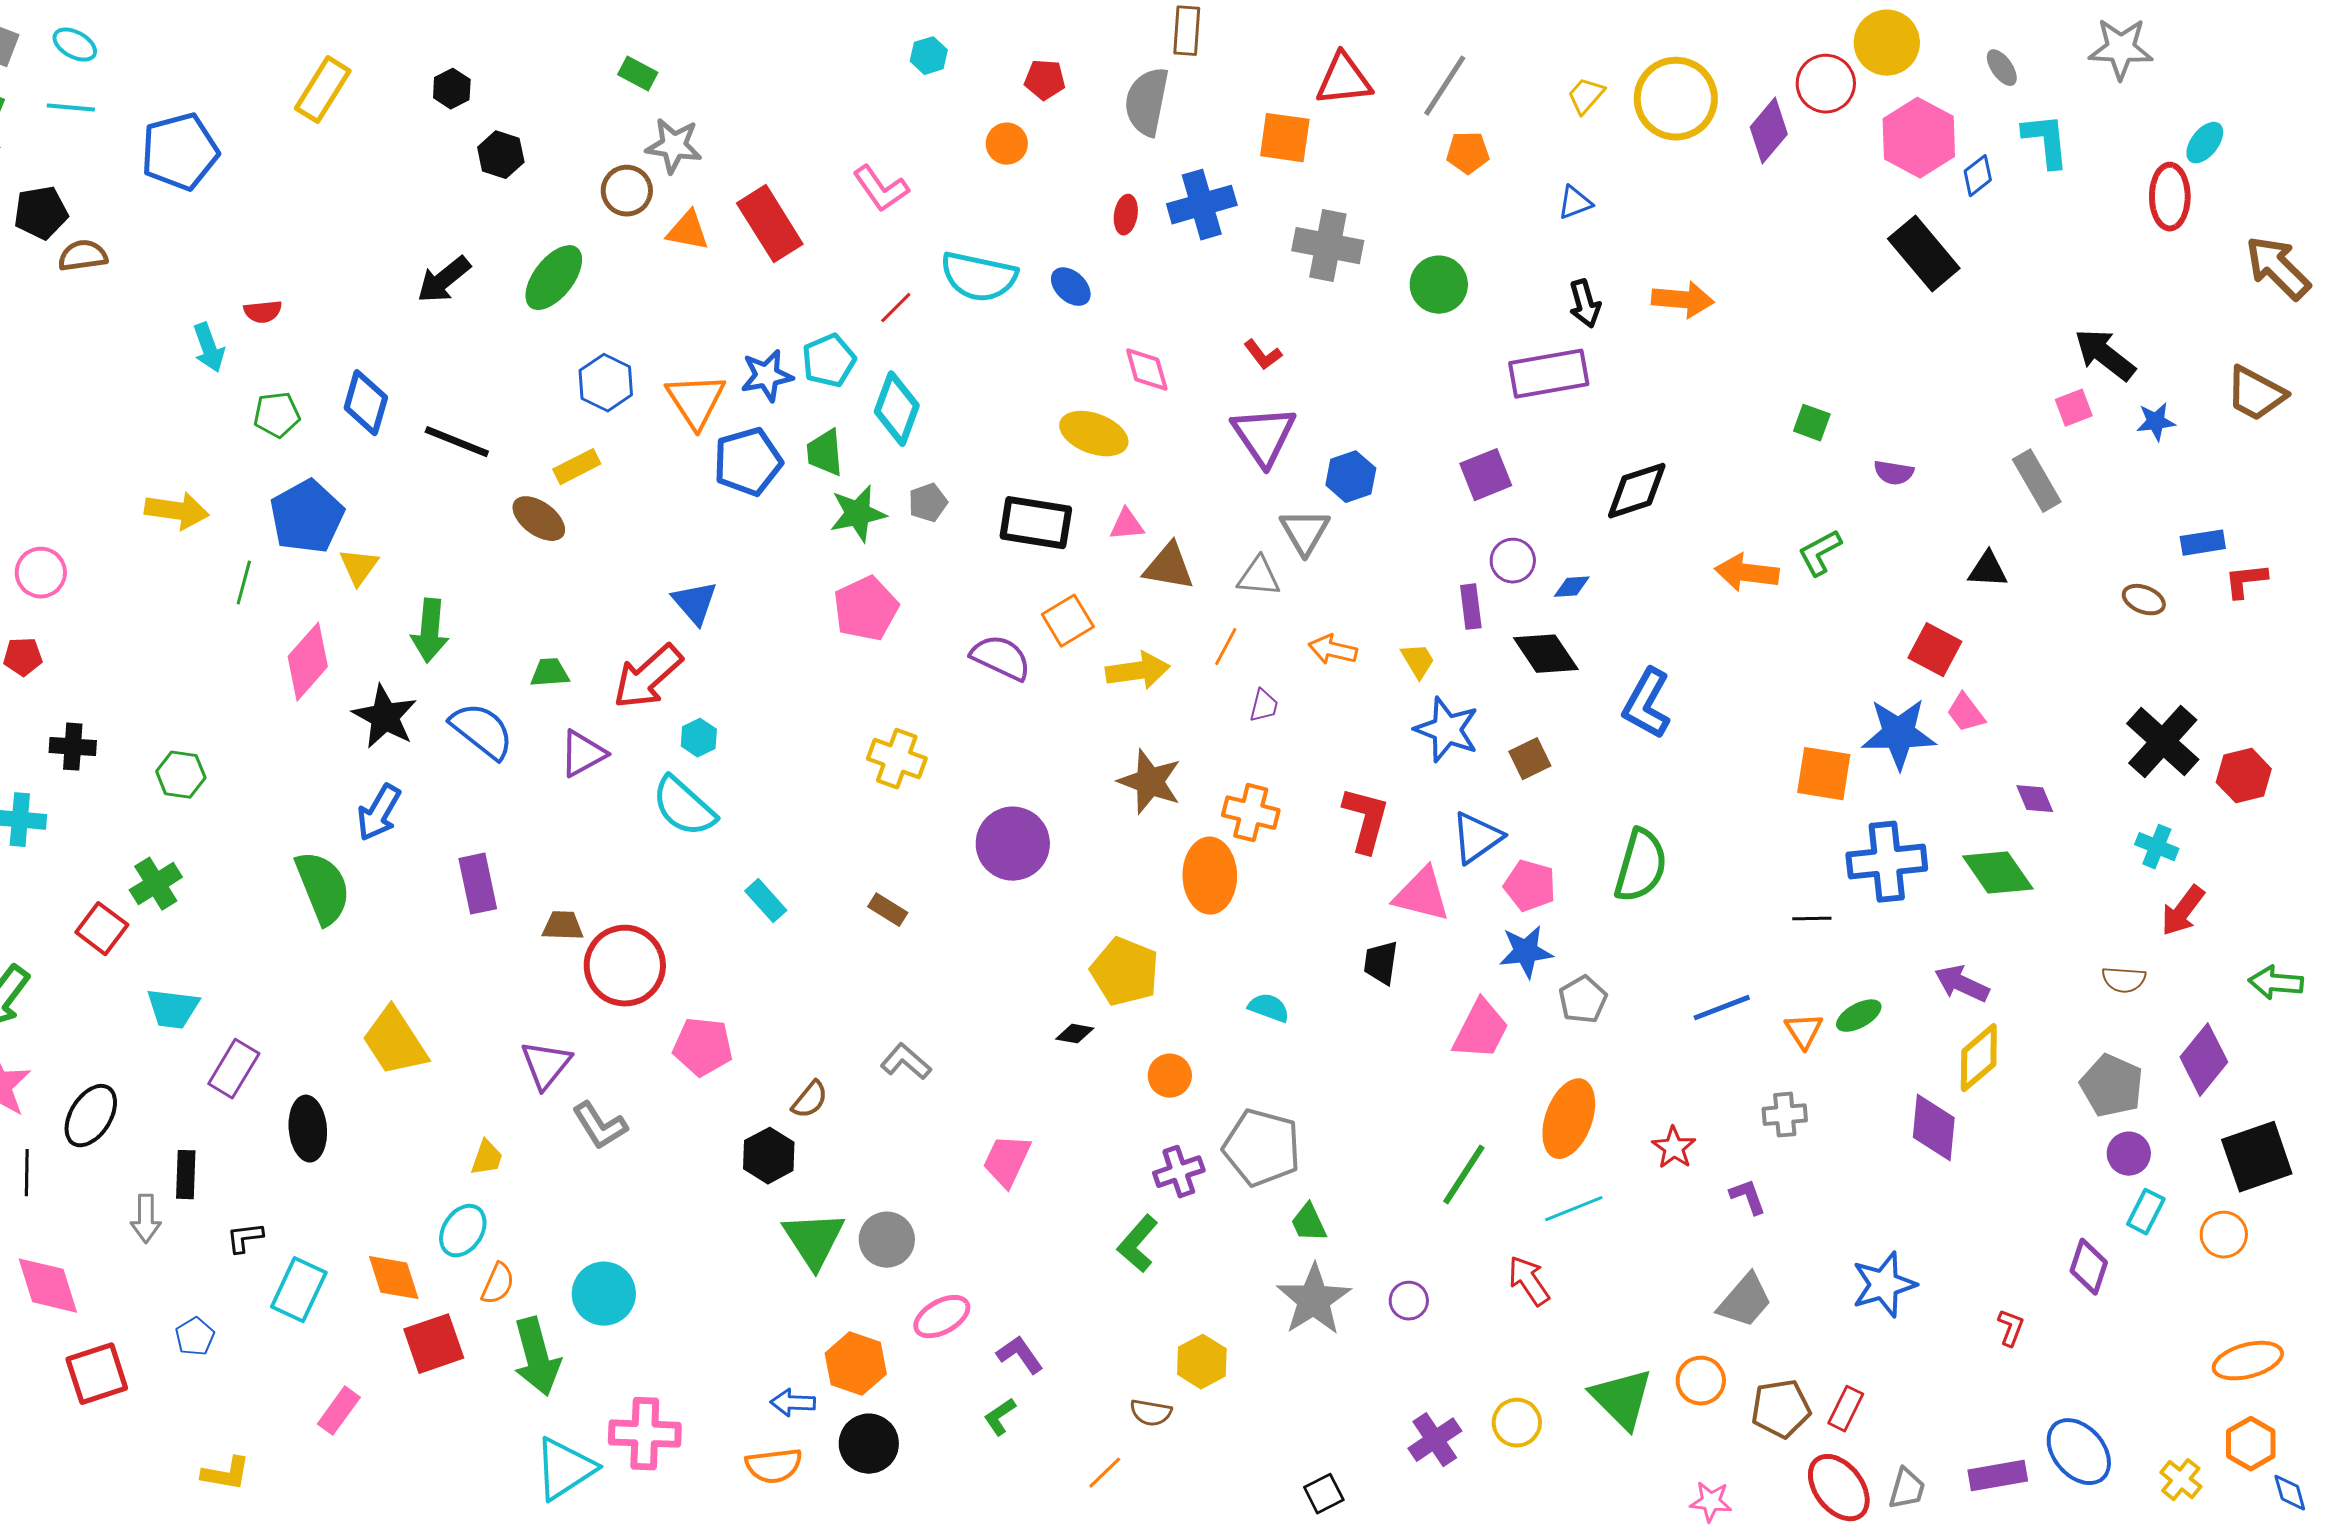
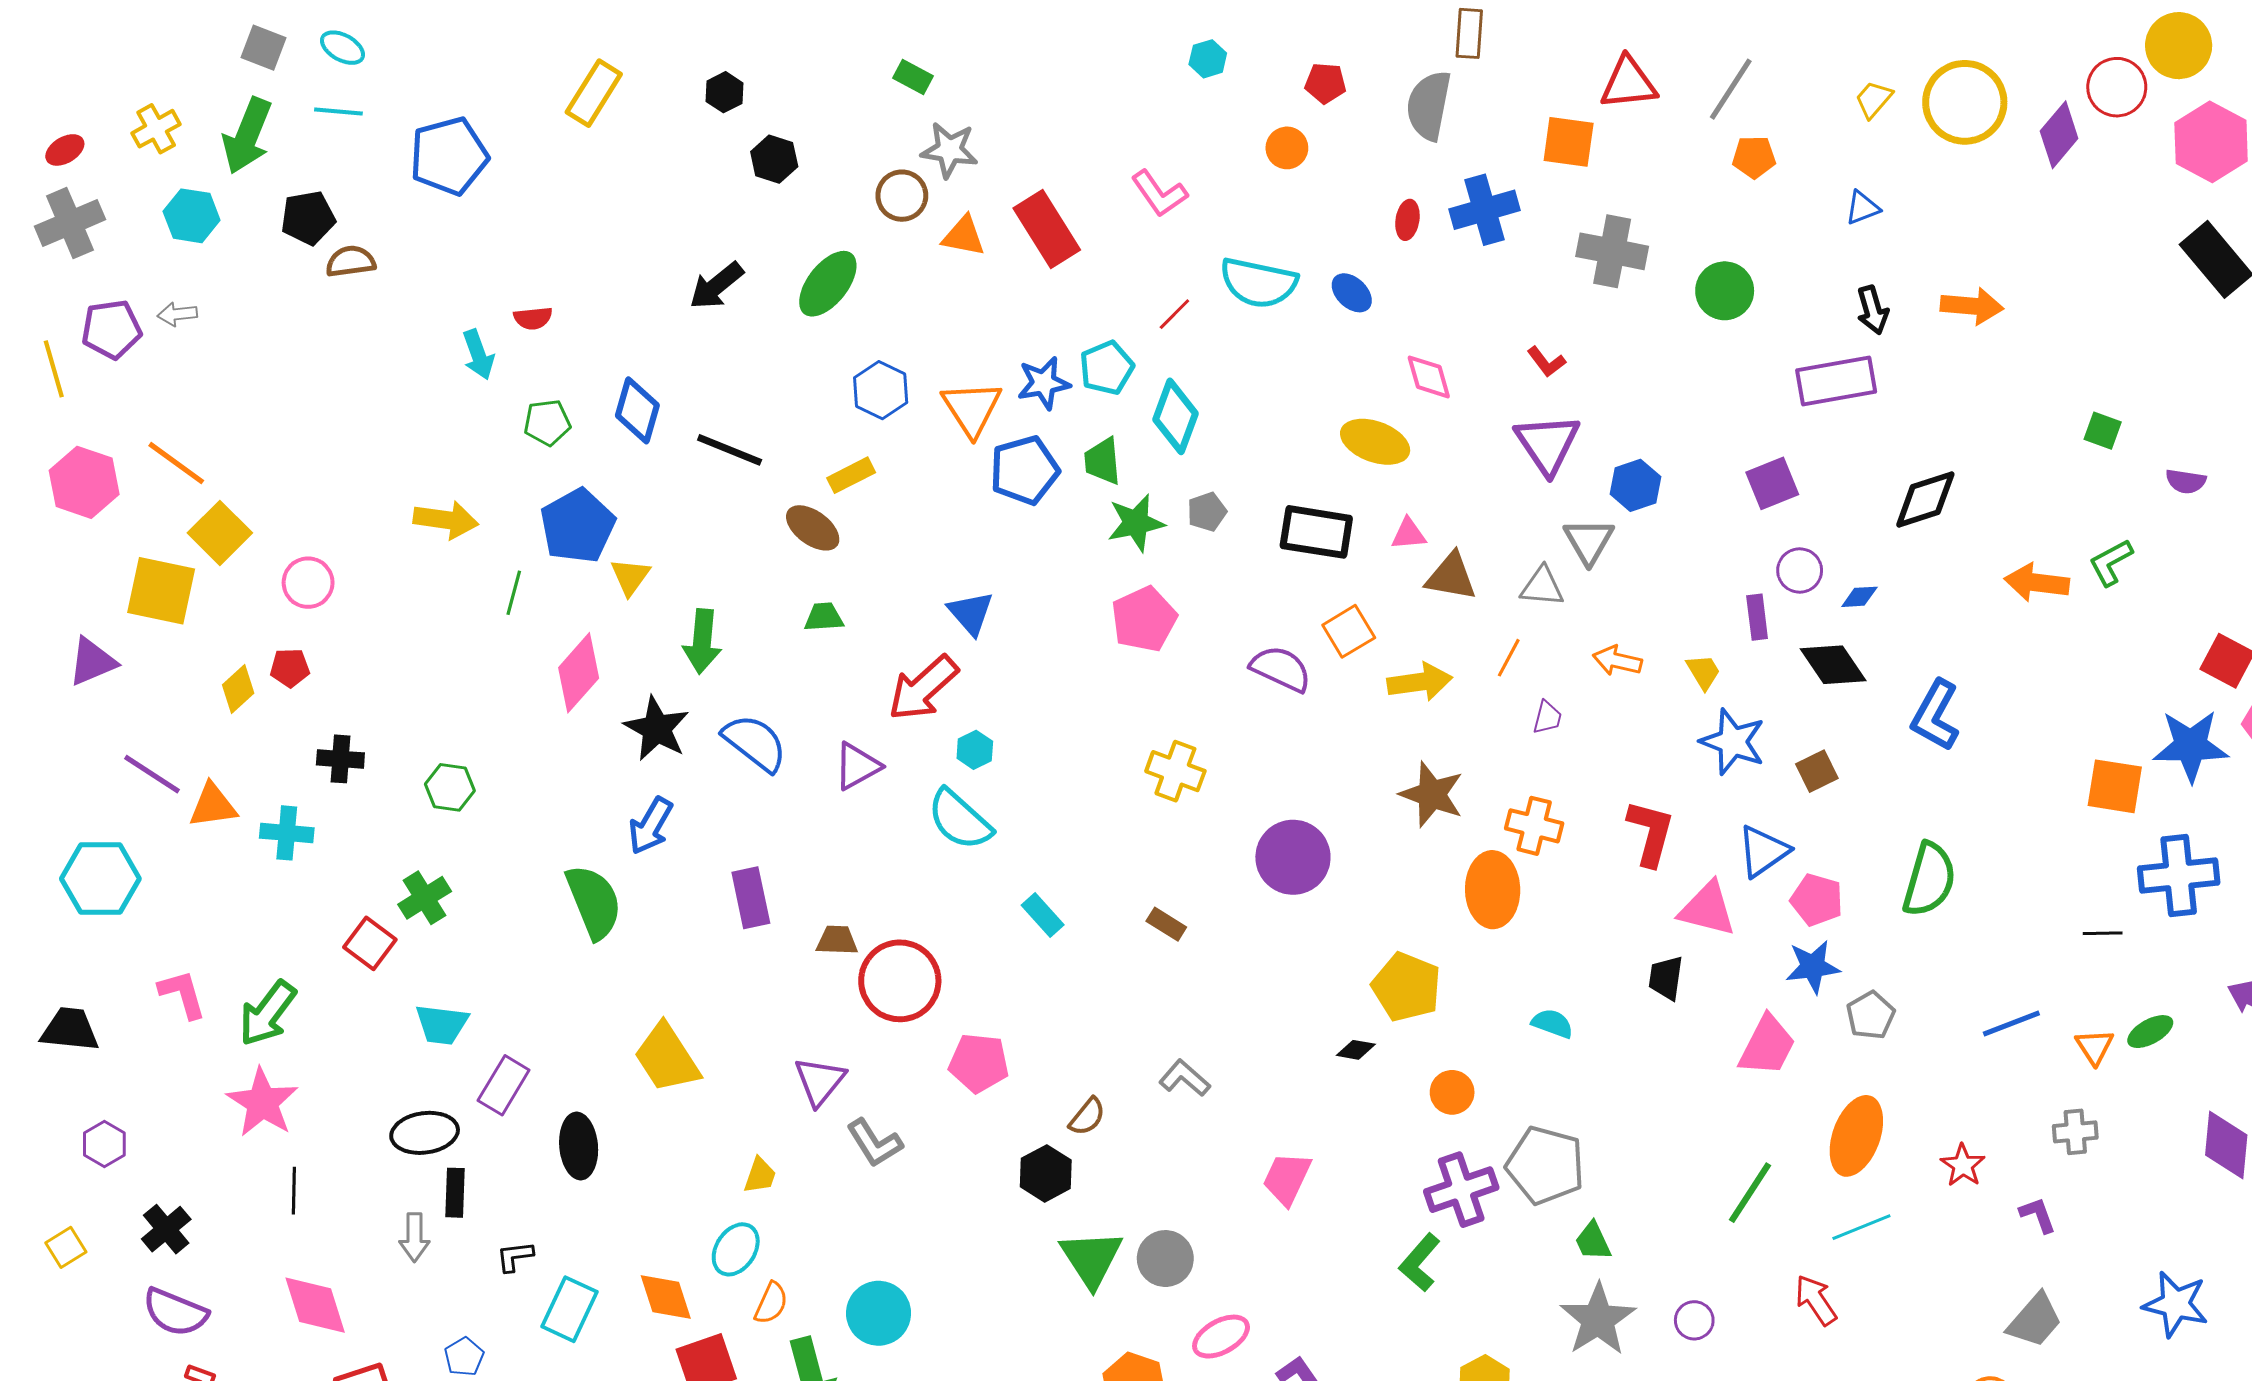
green trapezoid: (550, 673) -> (824, 617), moved
black ellipse: (91, 1116) -> (425, 1133), moved, turned 50
purple cross: (1179, 1172) -> (1461, 1190), size x1.4
blue star: (1884, 1285) -> (2176, 1304), turned 30

